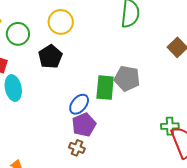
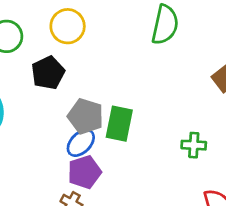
gray pentagon: (127, 78) -> (86, 116), moved
green cross: (170, 126) -> (194, 145), moved

